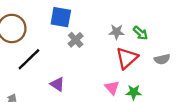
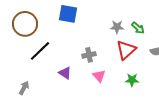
gray cross: (76, 40) -> (89, 55), moved, turned 32
pink triangle: (112, 88) -> (99, 76), moved

